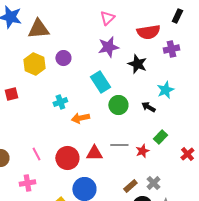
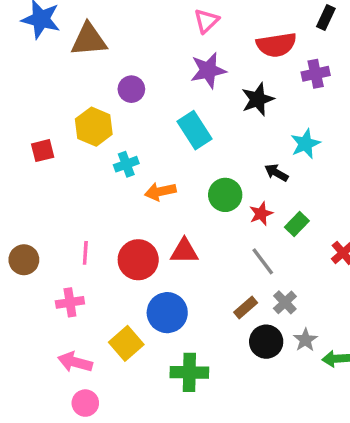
yellow hexagon: (34, 64) -> (94, 127), moved
black star: (137, 64) -> (258, 99), turned 30
green circle: (118, 105) -> (225, 195), moved
gray line: (119, 145) -> (263, 261), moved, turned 54
red star: (142, 151) -> (261, 214), moved
pink line: (36, 154) -> (85, 253), turned 32

